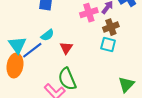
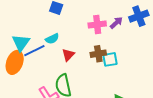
brown cross: (111, 27) -> (98, 54), moved
cyan square: (108, 45) -> (110, 59), turned -35

